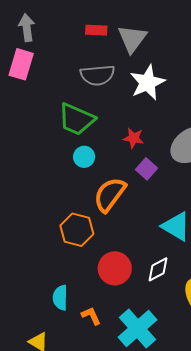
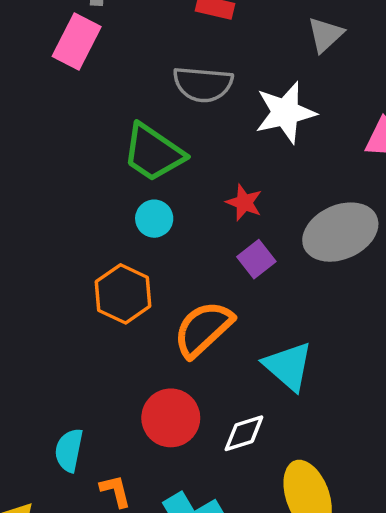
gray triangle: (132, 39) -> (325, 35), moved, size x0.7
orange semicircle: (110, 195) -> (203, 329), moved
orange hexagon: (77, 230) -> (123, 294), moved

